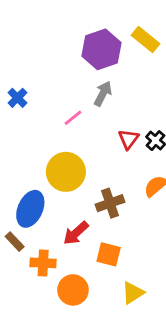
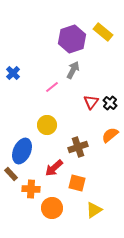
yellow circle: (66, 172) -> (47, 125), size x0.7

